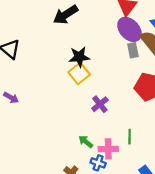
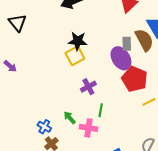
purple ellipse: (129, 29) -> (121, 58), moved
green line: (130, 137) -> (101, 110), moved
blue cross: (98, 163) -> (44, 127), moved

